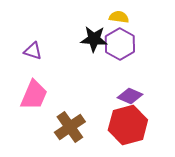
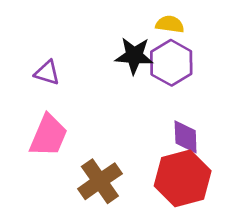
purple diamond: (130, 96) -> (186, 137), turned 65

